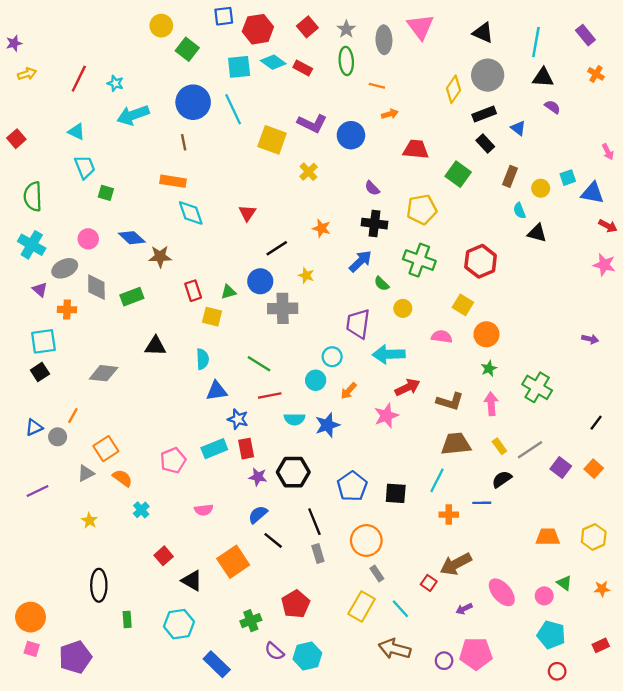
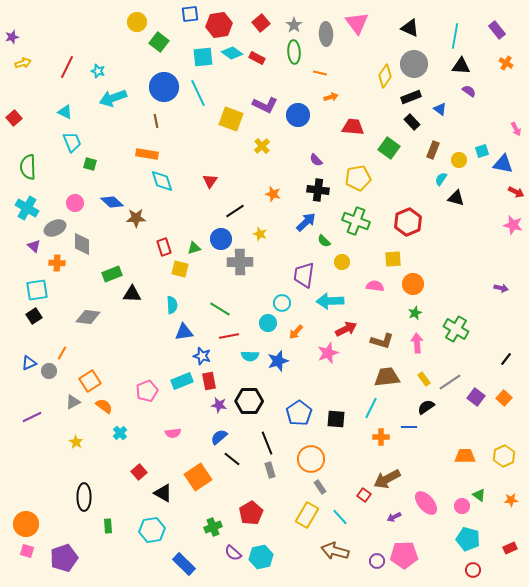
cyan semicircle: (519, 211) -> (441, 179), turned 56
green rectangle: (132, 297) -> (112, 274), moved
yellow square: (463, 305) -> (393, 259), turned -36

